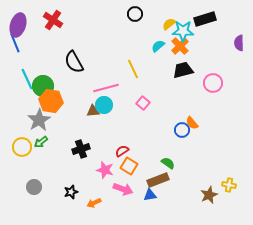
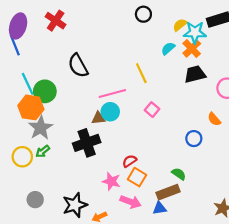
orange hexagon: (51, 101) -> (31, 107), moved
orange semicircle: (192, 123) -> (214, 119), moved
black cross: (81, 149) -> (87, 143), moved, size x1.4
black star: (71, 192) -> (75, 205), size x1.6

